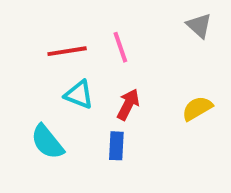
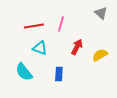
pink line: (120, 47) -> (61, 24), turned 35
red arrow: (128, 104) -> (77, 47), moved

